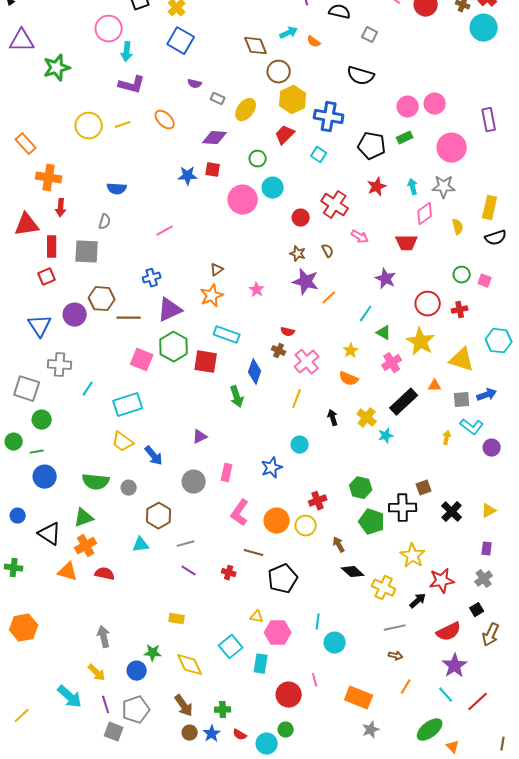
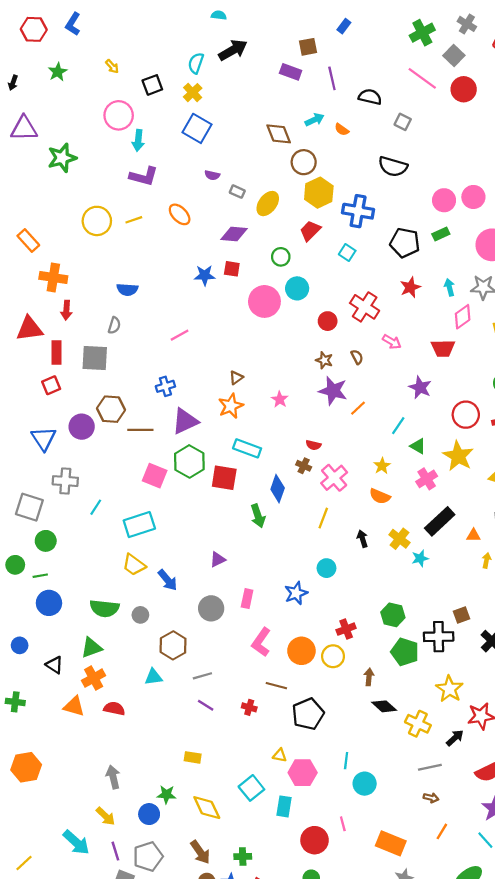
orange triangle: (435, 386) -> (473, 535), moved
black triangle: (50, 534) -> (54, 665), size x0.7
brown arrow: (339, 545) -> (369, 677), turned 35

